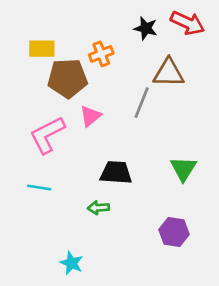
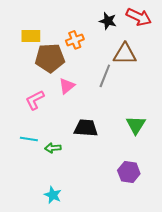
pink L-shape: (47, 135) -> (35, 100), size x0.7
green arrow: (98, 208) -> (53, 148), moved

